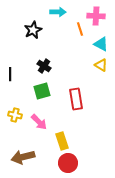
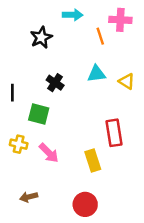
cyan triangle: (101, 44) -> (96, 74), moved, turned -35
green square: (42, 91) -> (39, 114), moved, turned 30
red rectangle: (76, 99) -> (114, 133), moved
yellow rectangle: (62, 141) -> (93, 160), moved
brown arrow: (23, 157) -> (29, 197), size x0.6

